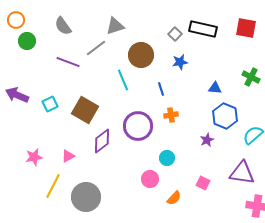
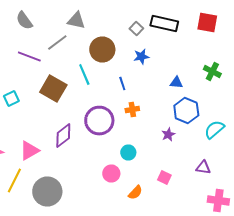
gray triangle: (115, 26) -> (76, 20), turned 30
brown square: (85, 110) -> (53, 88), moved
pink triangle: (68, 156) -> (29, 150), size x1.5
purple triangle: (242, 173) -> (203, 168), size x0.6

